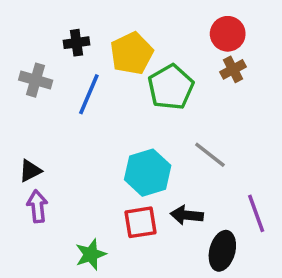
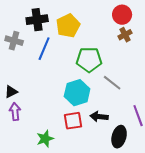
black cross: (76, 43) -> (37, 20), size x1.5
green pentagon: (171, 87) -> (89, 60), moved, turned 30

